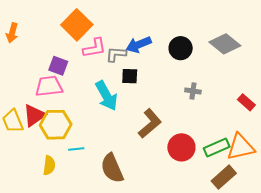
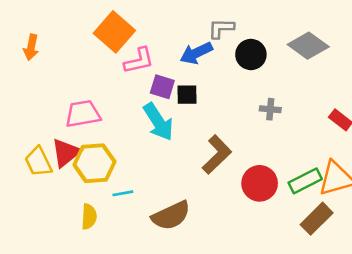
gray L-shape: (116, 54) -> (221, 28), moved
purple square: (58, 66) -> (162, 87), moved
brown semicircle: (112, 168) -> (171, 216), turned -88

